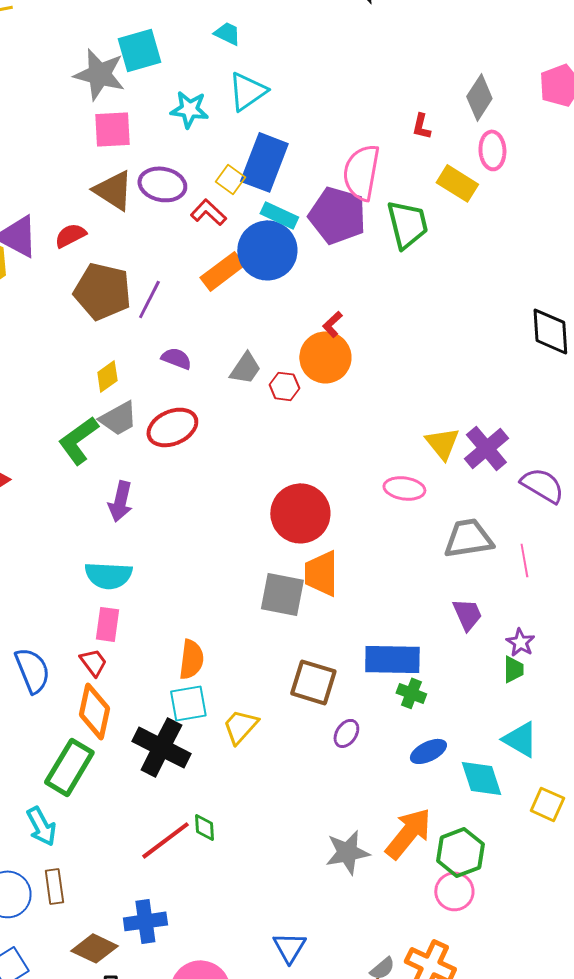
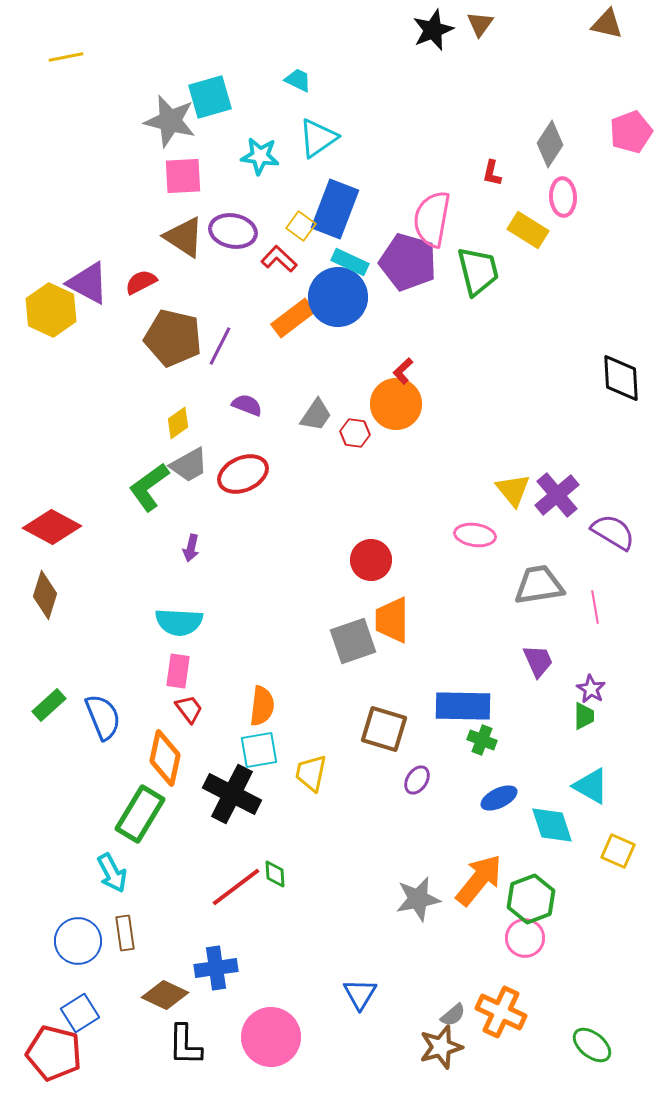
purple arrow: (120, 501) -> (191, 548), size x0.7
red circle: (300, 513) -> (371, 560), size x0.7
gray square: (282, 594) -> (353, 641), turned -30
red trapezoid: (93, 662) -> (189, 709), moved
yellow trapezoid: (240, 726) -> (311, 773), turned -30

